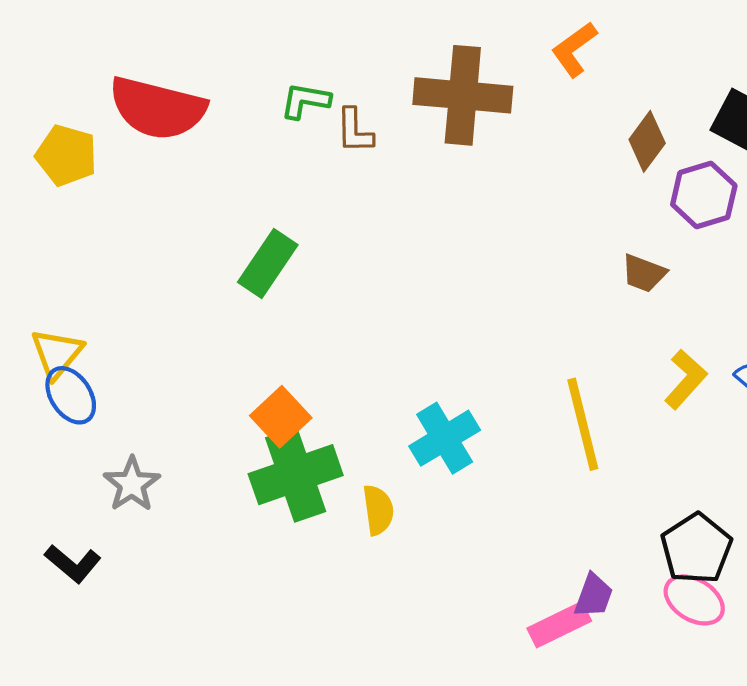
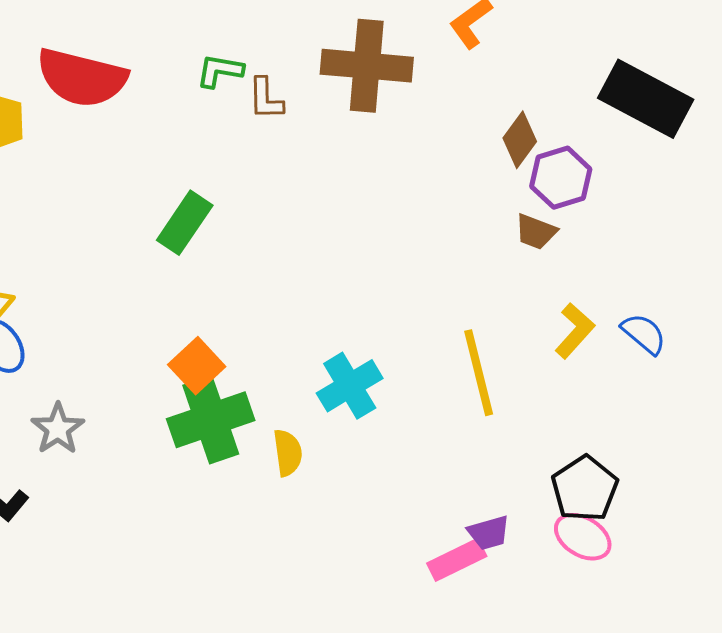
brown diamond: (647, 141) -> (520, 140), moved
purple hexagon: (704, 195) -> (561, 178), moved
purple trapezoid: (594, 596) -> (489, 533), turned 54

